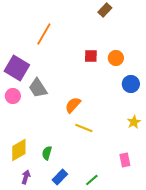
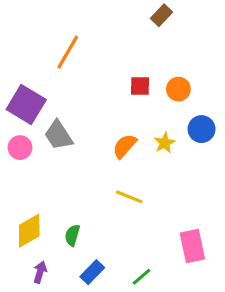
orange semicircle: (73, 105) -> (125, 146), moved
yellow star: (134, 122) -> (165, 143), moved
pink rectangle: (125, 160) -> (192, 246), size x1.5

